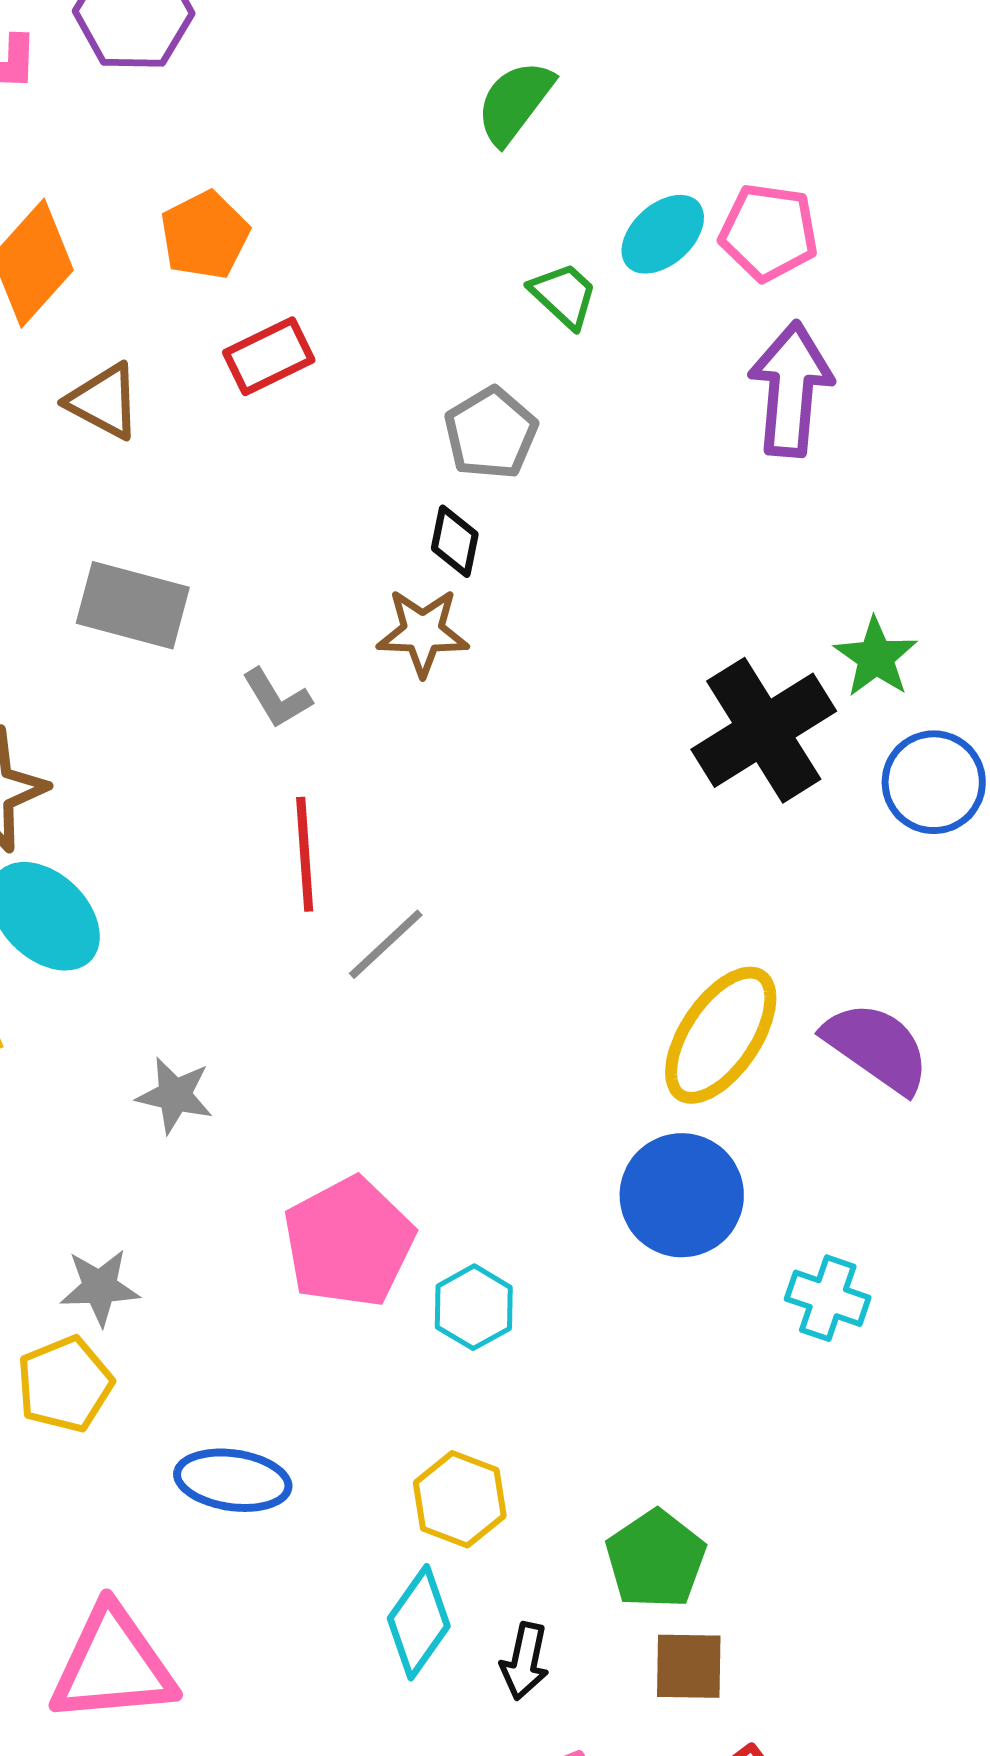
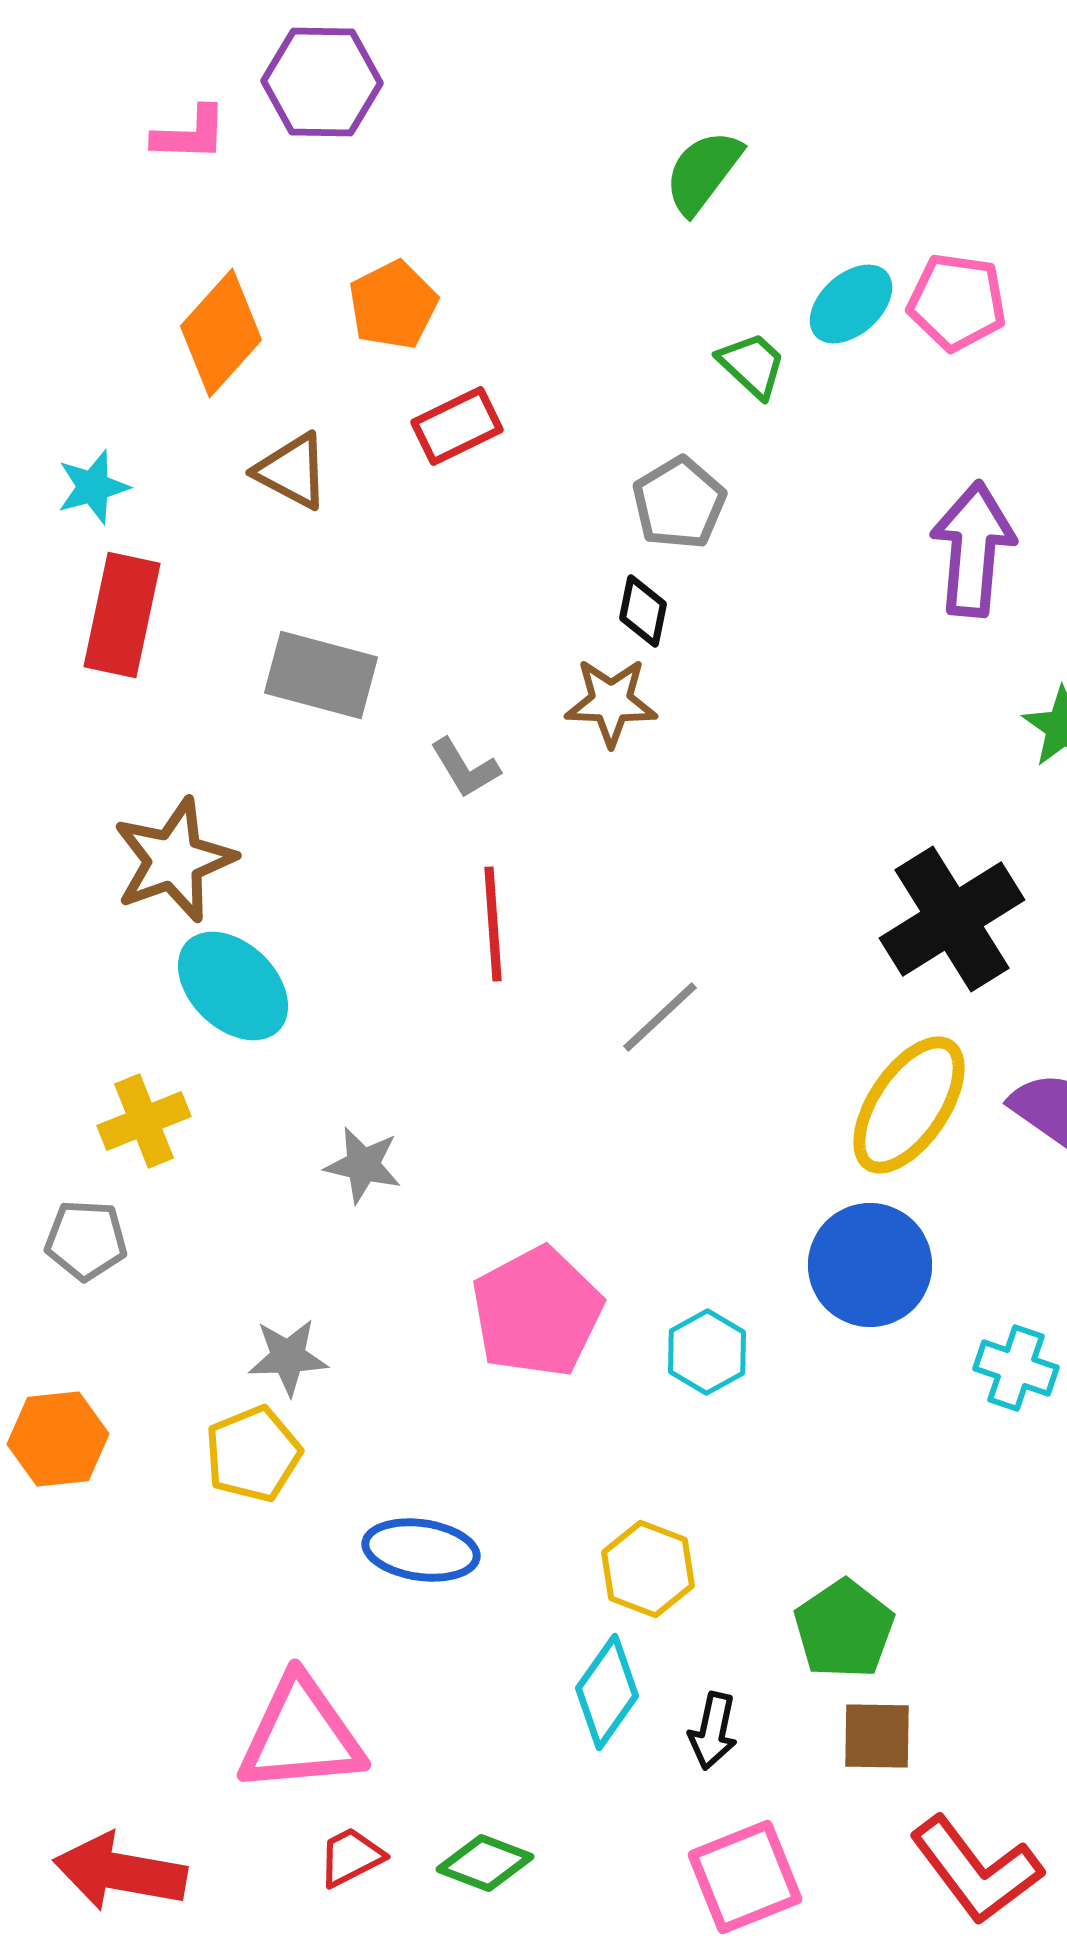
purple arrow: (791, 389) -> (973, 549), moved
black cross: (764, 730) -> (952, 919), moved
gray line: (386, 944) -> (660, 1017), moved
cyan hexagon: (474, 1307) -> (707, 1352), moved

